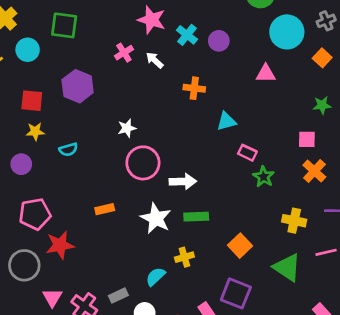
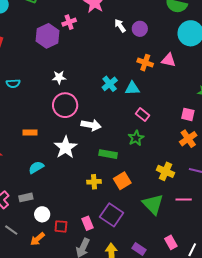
cyan cross: (187, 35) -> (110, 84), moved
white arrow: (155, 60) -> (120, 26), moved
purple hexagon: (78, 86) -> (47, 36), moved
orange cross: (194, 88) -> (145, 63), moved
green star: (264, 177) -> (136, 138), moved
green rectangle: (196, 217) -> (108, 154), moved
yellow cross: (184, 257) -> (94, 182), moved
cyan semicircle: (155, 277) -> (36, 167), moved

